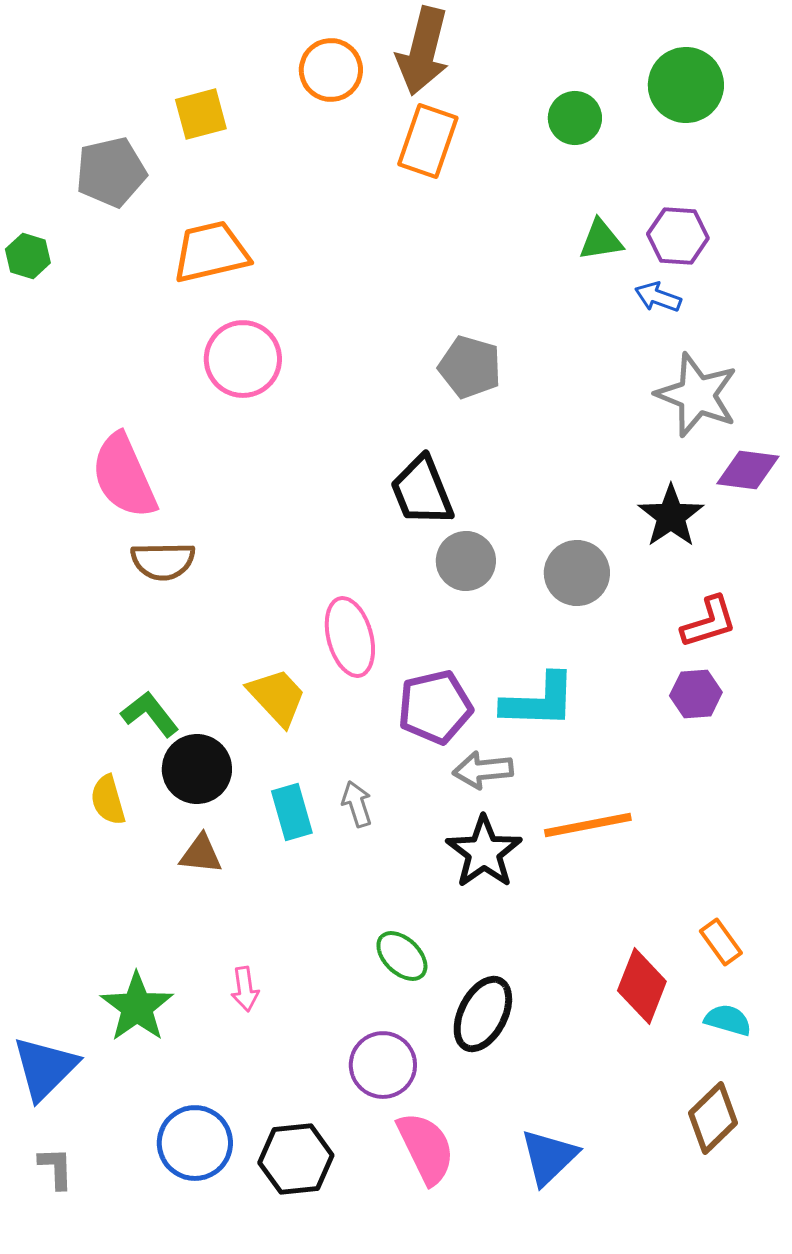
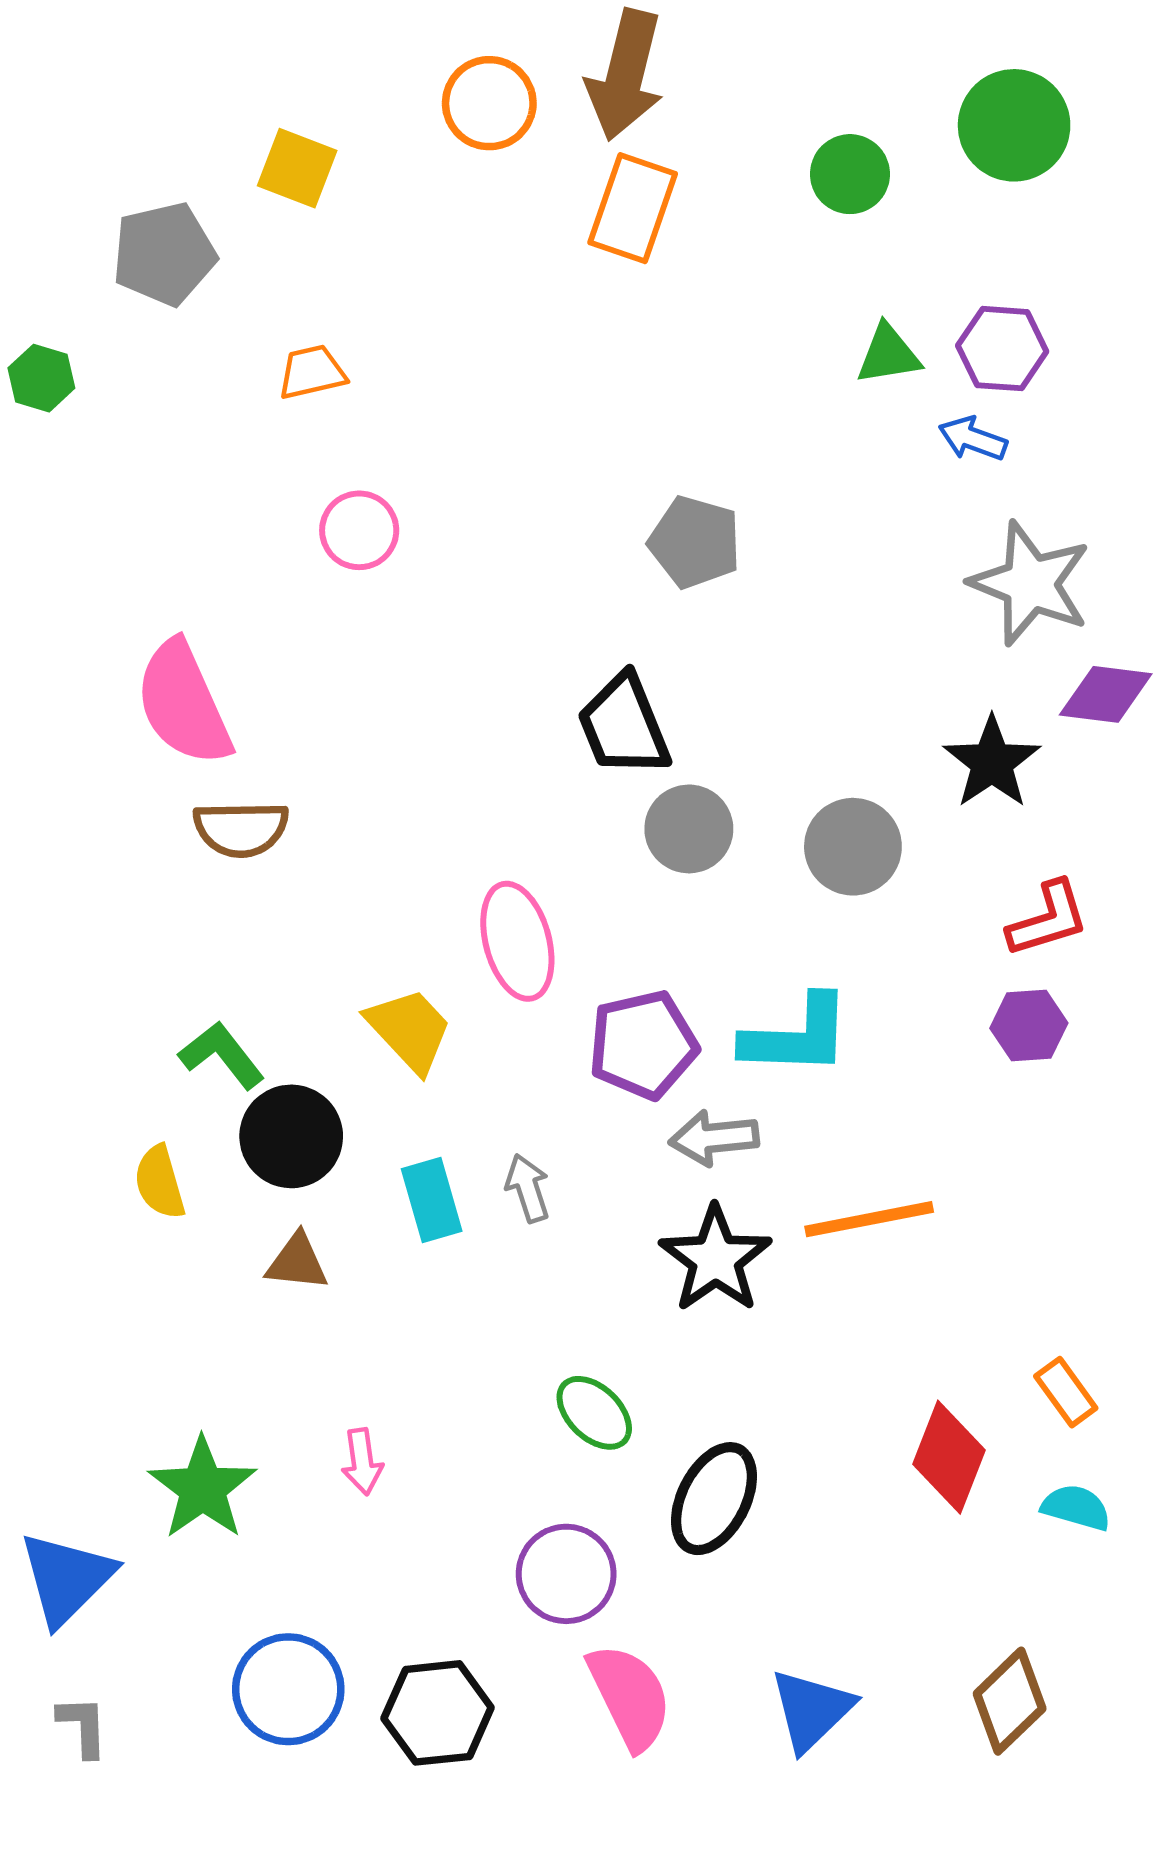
yellow square: (201, 114) -> (297, 168), turned 36
orange trapezoid: (211, 252) -> (312, 372), size x0.6
pink circle: (243, 359) -> (359, 530), size x0.7
brown diamond: (713, 1118) -> (1010, 1701), moved

